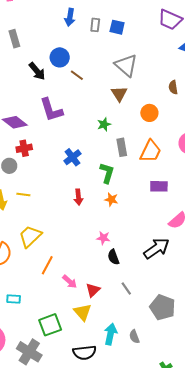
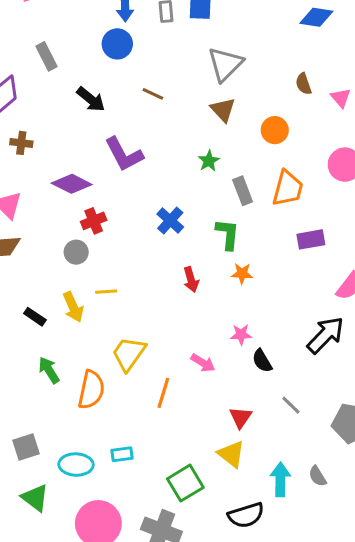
blue circle: (60, 57) -> (117, 44), moved
gray triangle: (126, 65) -> (225, 64), turned 45
pink arrow: (70, 282) -> (203, 363), moved

